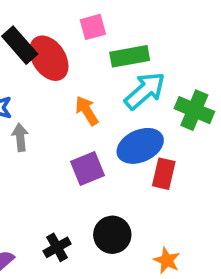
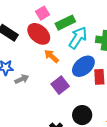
red ellipse: (49, 58) -> (39, 34), moved
gray arrow: (20, 137) -> (22, 79), turned 88

